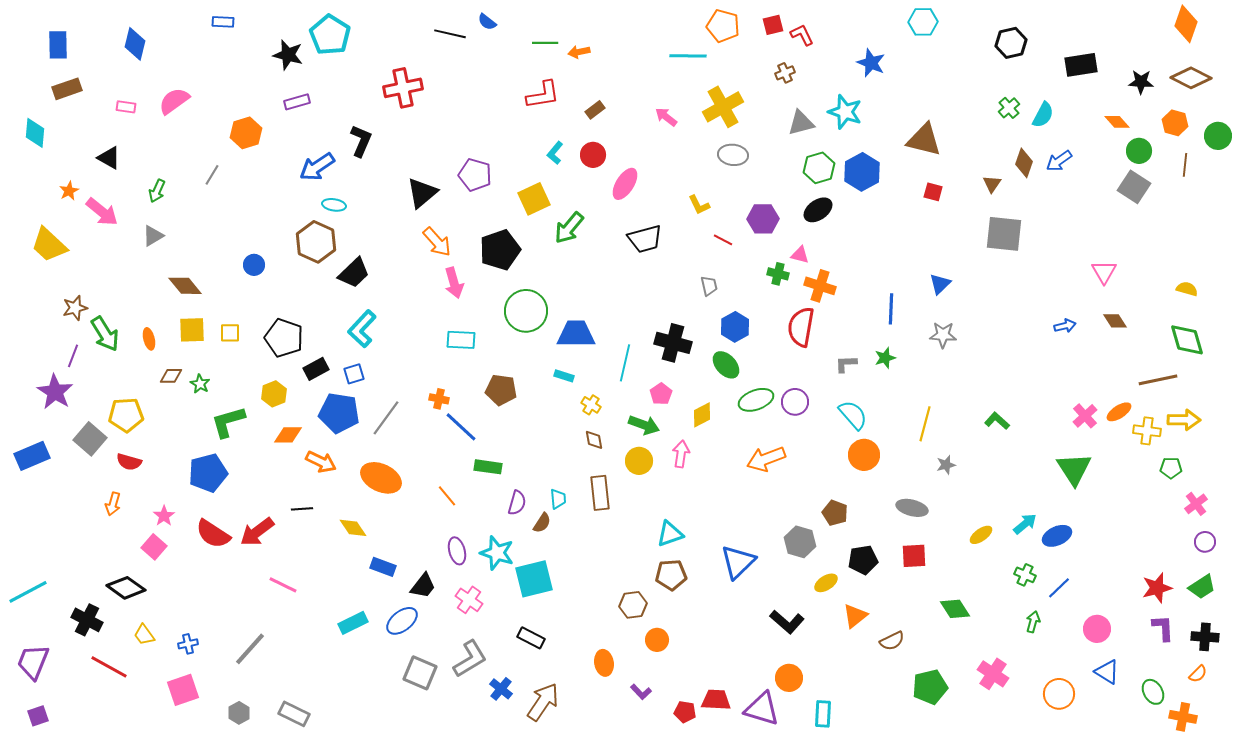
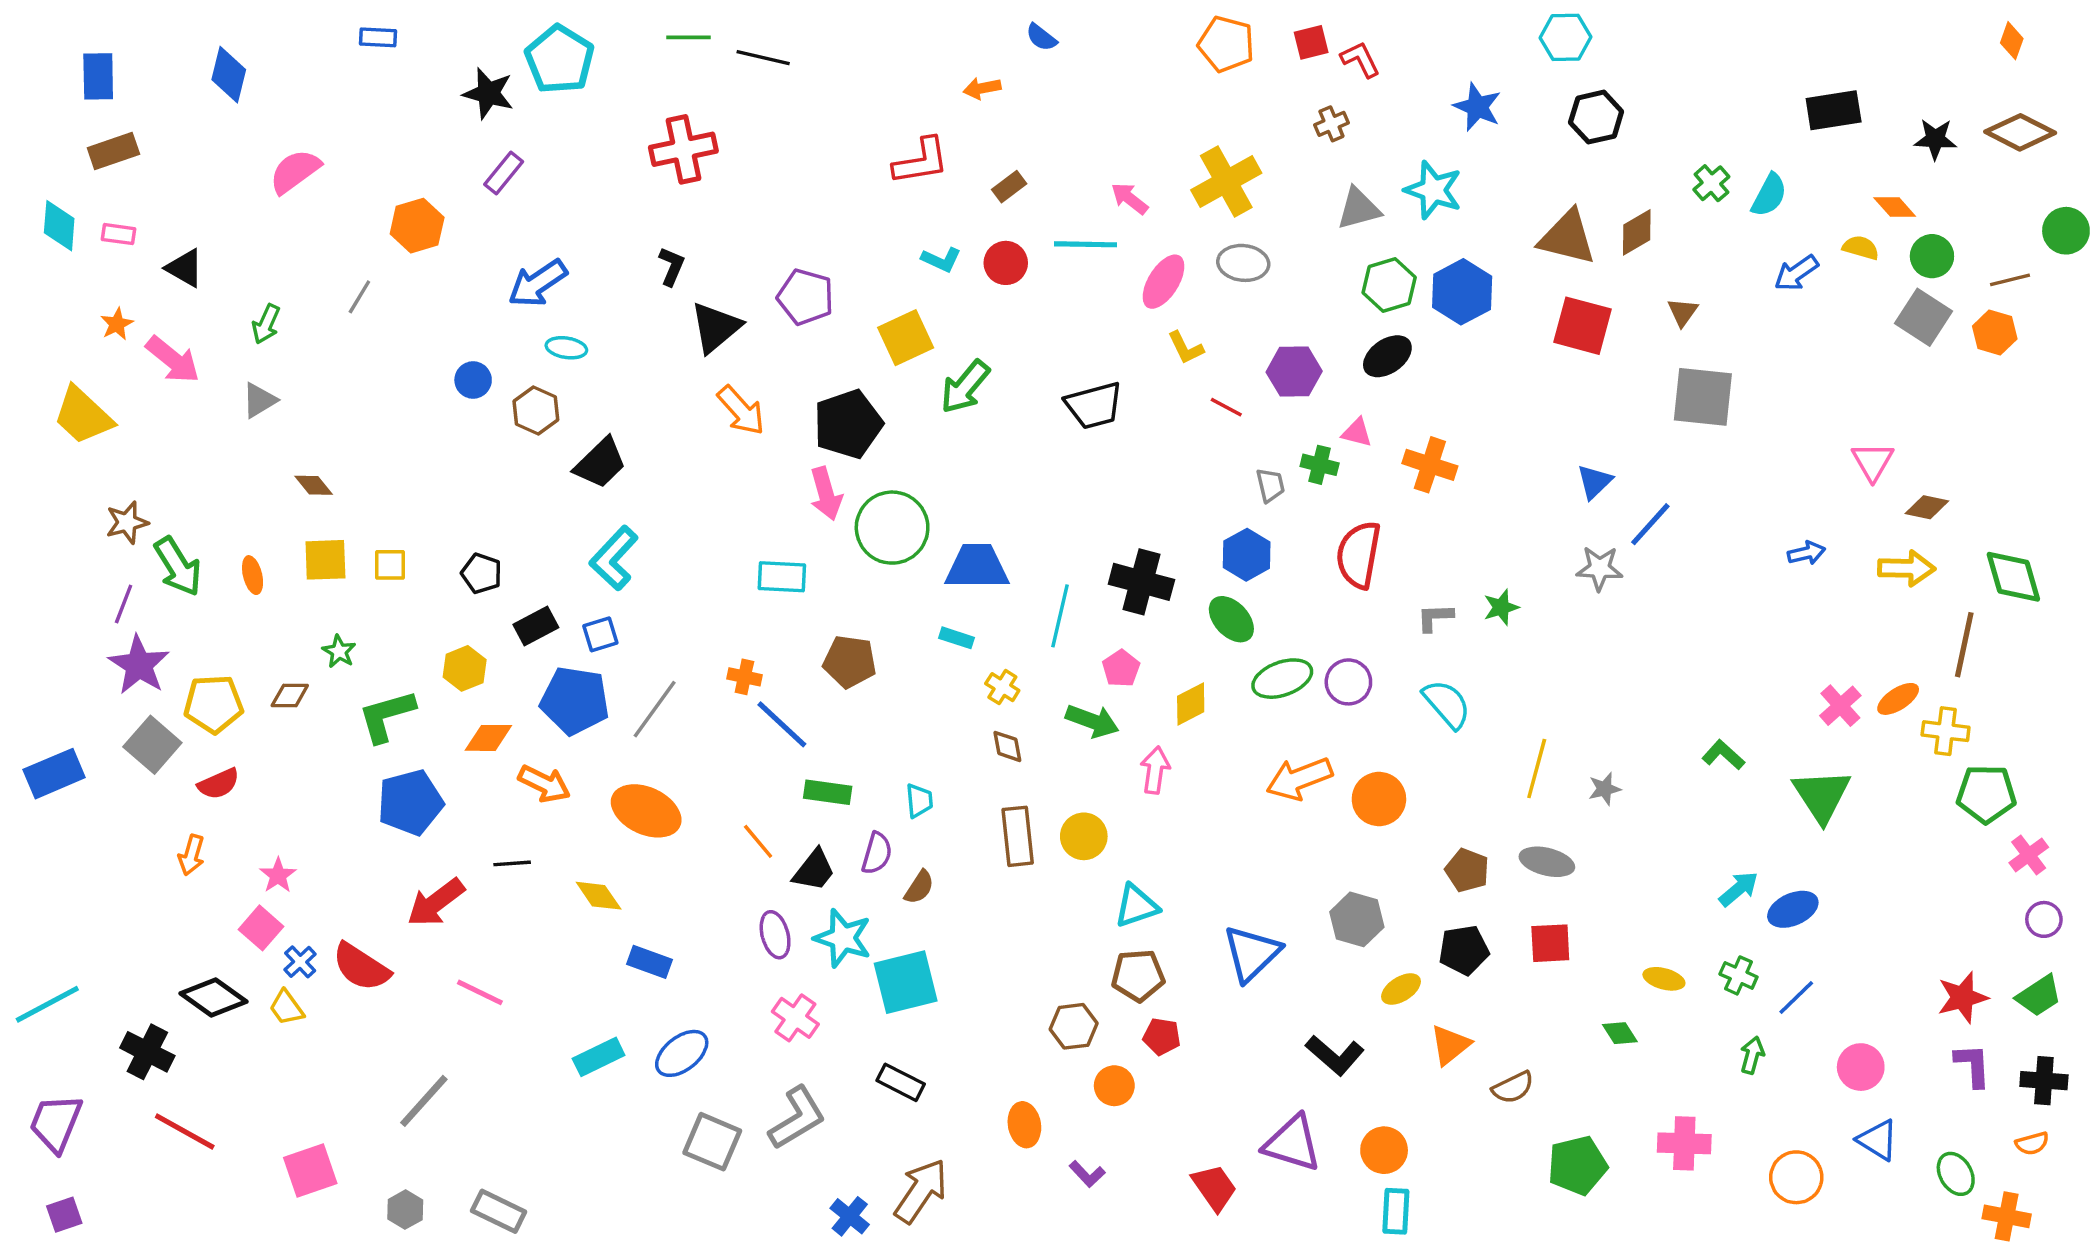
blue semicircle: (487, 22) -> (1041, 37), moved
orange diamond: (1186, 24) -> (2012, 41), size x0.6
green line: (545, 43) -> (689, 37), moved
black hexagon: (1011, 43) -> (1596, 117), moved
cyan line: (688, 56) -> (1085, 244), moved
purple rectangle: (297, 102) -> (504, 173), turned -35
pink rectangle: (126, 107) -> (119, 234), moved
orange hexagon: (1175, 123) -> (1995, 332), moved
black L-shape: (361, 141) -> (672, 266), moved, size x0.7
cyan L-shape: (555, 153) -> (941, 260), turned -105
brown diamond: (1024, 163) -> (1637, 232), moved, turned 40
brown line: (1185, 165) -> (2010, 280), turned 70
pink ellipse: (625, 184) -> (1164, 282), moved
red square: (933, 192) -> (1583, 326), size x1.8
brown hexagon: (316, 242) -> (536, 411), size x0.7
blue circle: (254, 265) -> (473, 380), moved
pink arrow: (454, 283) -> (826, 494), moved
brown diamond: (185, 286) -> (314, 485), size x0.7
gray trapezoid: (709, 286) -> (1270, 485), moved
orange cross: (820, 286) -> (1430, 465), moved
yellow semicircle: (1187, 289) -> (1861, 248), moved
blue line: (891, 309) -> (1650, 524), moved, turned 40
brown diamond: (1115, 321) -> (1927, 507), moved, turned -45
black pentagon: (284, 338) -> (482, 573), size x0.6
brown diamond: (171, 376) -> (290, 696), moved
brown line: (1158, 380) -> (1964, 645), turned -66
purple star: (55, 392) -> (139, 665), moved
yellow arrow: (1184, 420) -> (1907, 568), moved
green L-shape: (997, 421) -> (1723, 755), moved
yellow line: (925, 424) -> (1537, 768), moved
orange circle: (864, 455) -> (1379, 799), moved
yellow circle: (639, 461) -> (1084, 836), moved
red semicircle: (129, 462) -> (219, 784), turned -40
green pentagon: (1171, 468) -> (1986, 794), size x1.6
blue pentagon: (208, 473) -> (410, 802), moved
cyan trapezoid: (558, 499) -> (919, 801), moved
brown pentagon: (835, 513) -> (1467, 870), moved
red semicircle: (213, 534) -> (361, 967), moved
yellow ellipse: (981, 535) -> (1664, 979), moved, turned 50
black trapezoid: (423, 586) -> (814, 870), moved
green diamond: (955, 609) -> (1620, 1033), size x0.7
yellow trapezoid: (144, 635) -> (286, 1008), moved
blue cross: (188, 644) -> (300, 962), moved, turned -30
pink cross: (993, 674) -> (1684, 1143), turned -32
orange semicircle: (1198, 674) -> (2032, 1143), turned 30
orange circle: (789, 678) -> (1384, 1150), moved
blue cross: (501, 689) -> (850, 1216), moved
red trapezoid: (716, 700) -> (1214, 1187), turned 52
purple triangle: (762, 709) -> (1292, 1143), moved
red pentagon: (685, 712) -> (1162, 1037), moved

